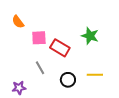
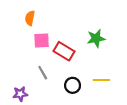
orange semicircle: (18, 22) -> (30, 18), moved, turned 48
green star: (90, 36) -> (96, 38), turned -30

